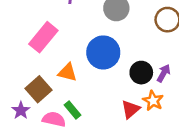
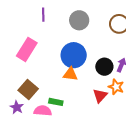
orange triangle: (67, 72) -> (70, 74), moved
green rectangle: (72, 110) -> (56, 102), turned -32

